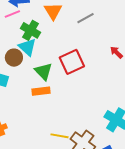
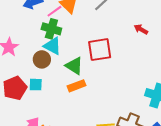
pink line: (12, 14) -> (54, 11), moved
red square: (72, 62) -> (100, 50), turned 30

